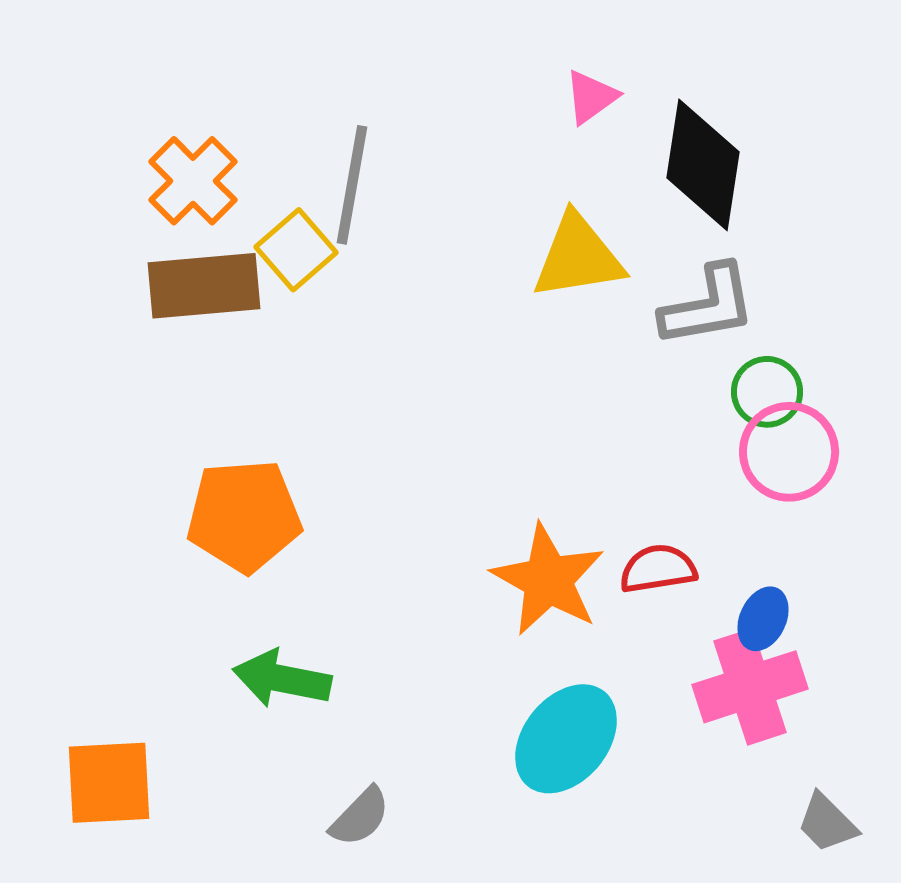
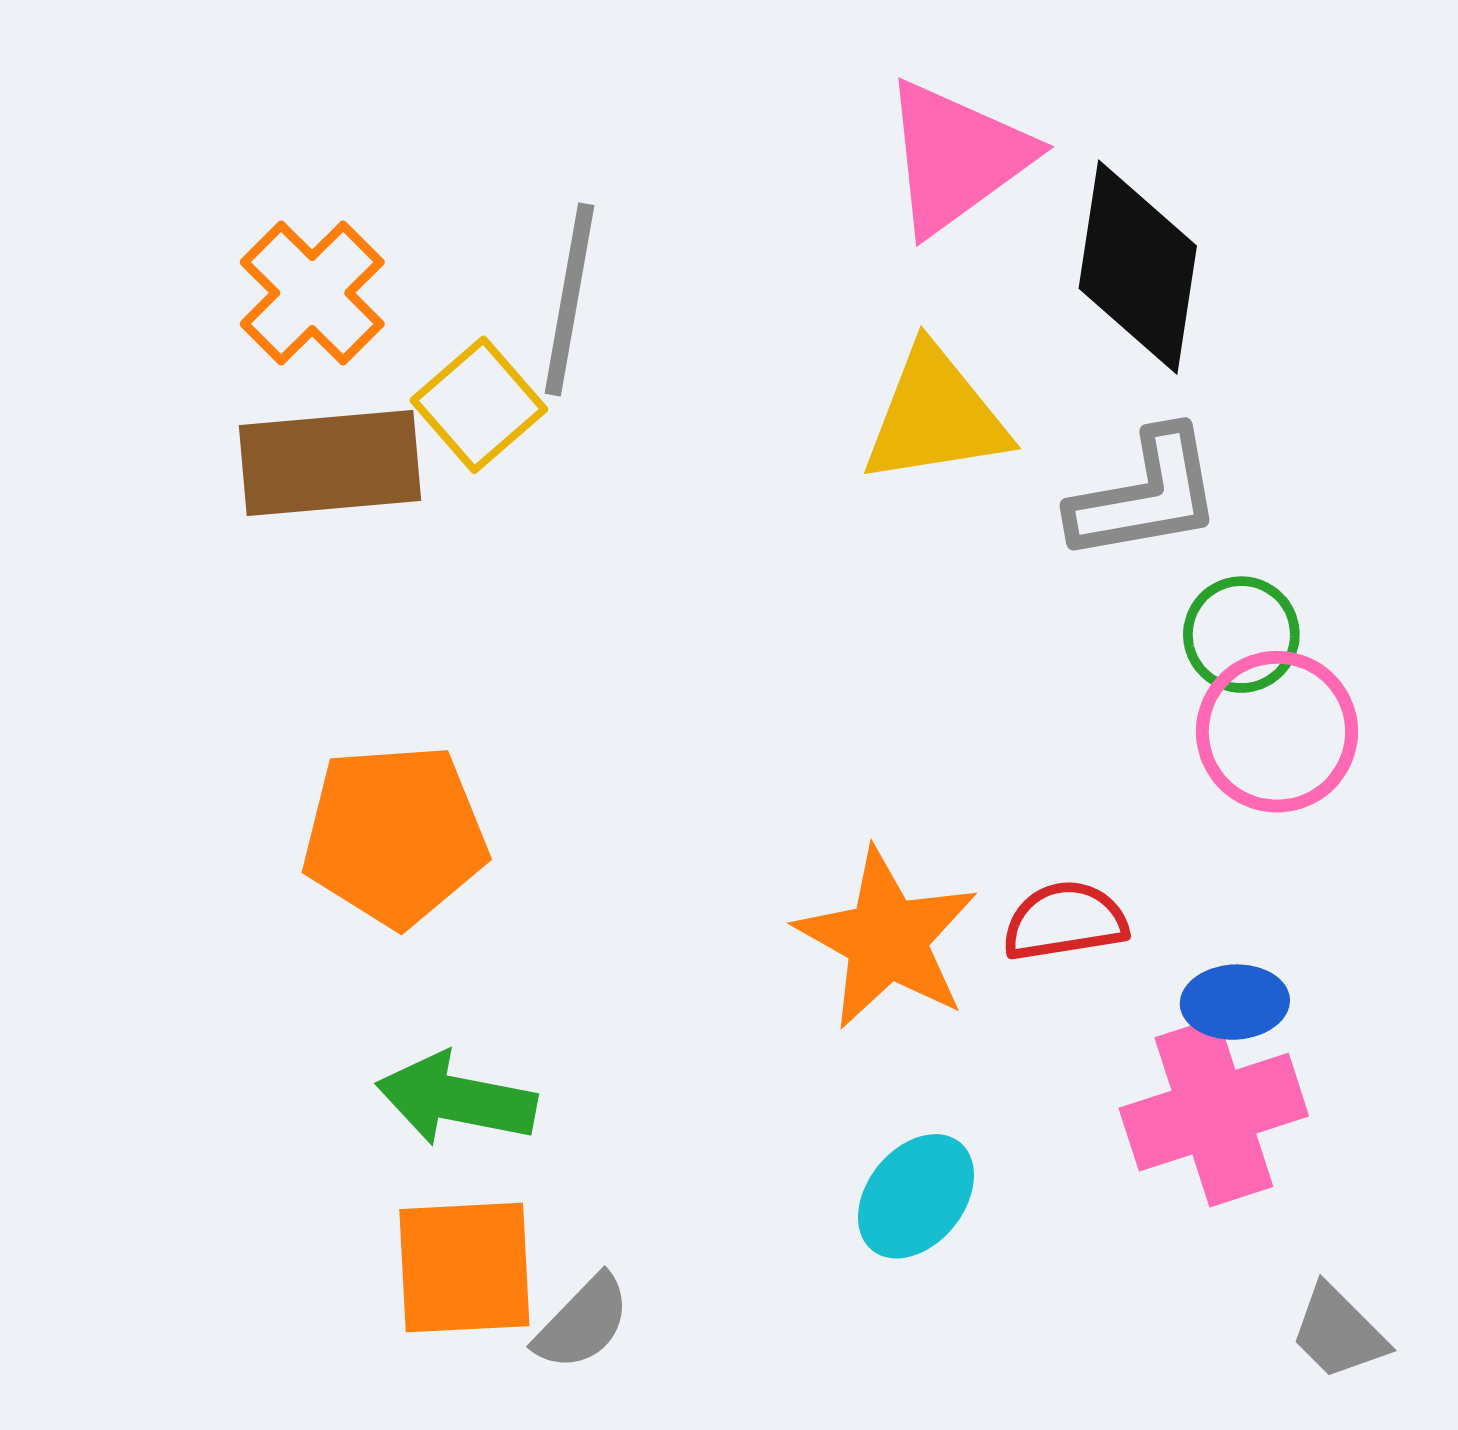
pink triangle: (591, 97) -> (956, 157), size x1.8
blue ellipse: (763, 619) -> (1235, 1002), turned 62
cyan ellipse: (566, 739) -> (916, 1196), size x0.7
orange square: (109, 783) -> (464, 1268), moved

